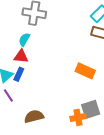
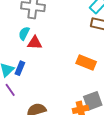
red triangle: (21, 56) -> (35, 43), moved

